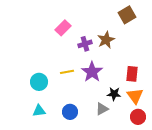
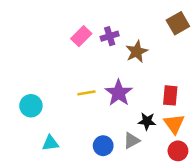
brown square: (127, 15) -> (178, 23), moved
purple cross: (85, 44) -> (110, 36), moved
cyan circle: (39, 82) -> (31, 106), moved
blue circle: (70, 112) -> (103, 146), moved

